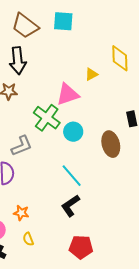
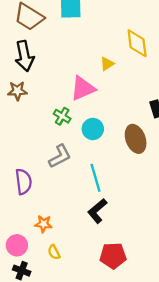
green cross: (47, 118) -> (62, 116), size x0.6
gray L-shape: (22, 146) -> (60, 156), moved
cyan line: (72, 176) -> (95, 178), turned 30

